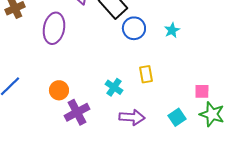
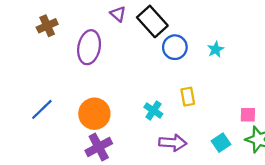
orange circle: (59, 90) -> (94, 114), size x1.5
purple cross: (77, 112) -> (99, 147), moved

